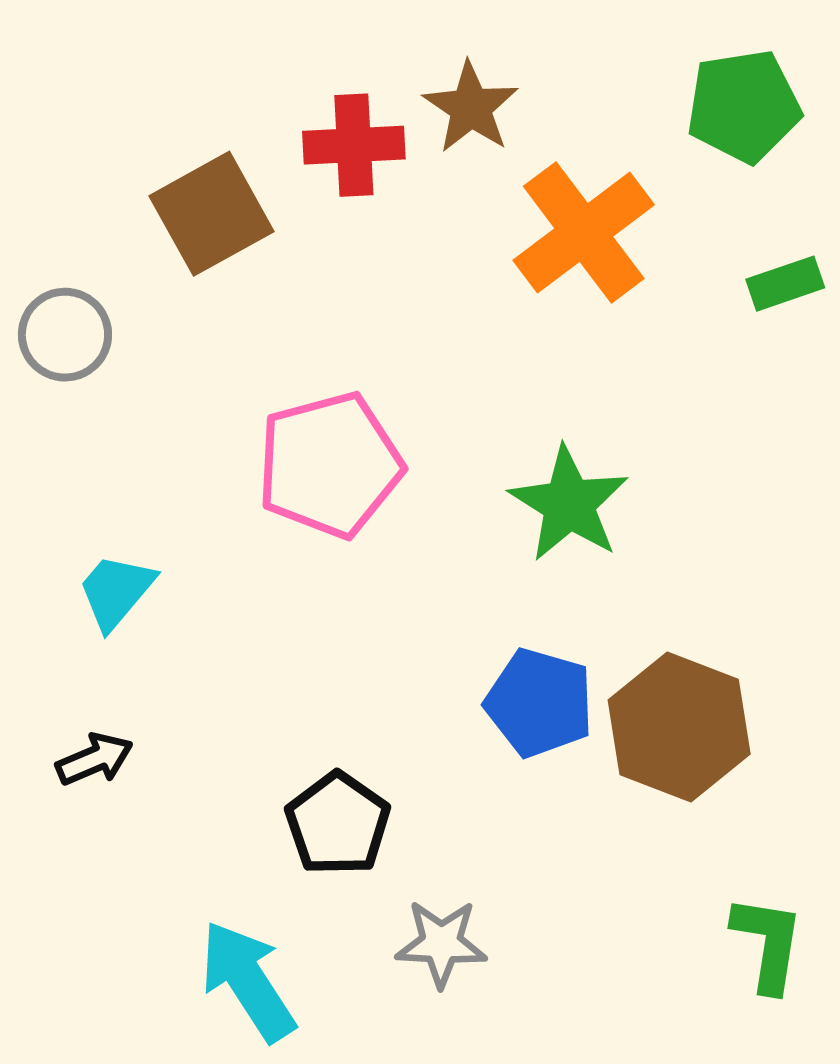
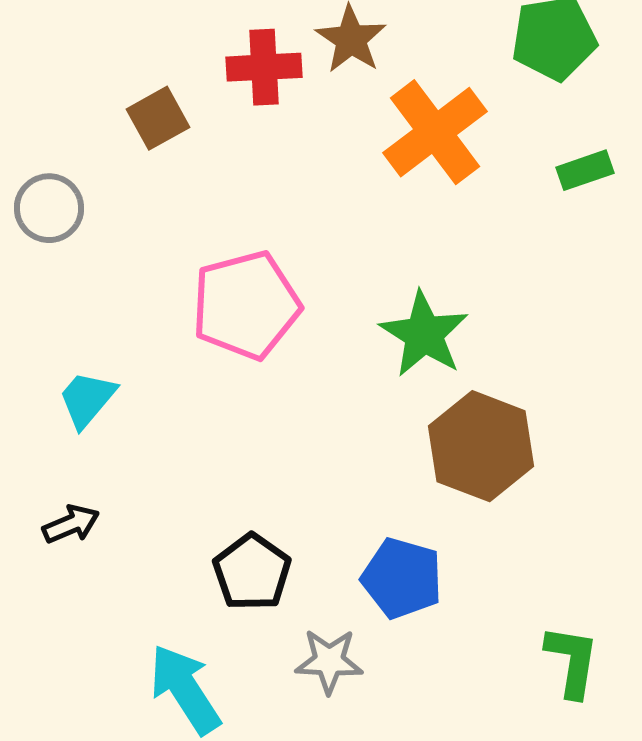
brown square: (211, 214) -> (158, 118), size x0.7
blue pentagon: (539, 703) -> (402, 578), moved
brown hexagon: (679, 727) -> (481, 446), moved

